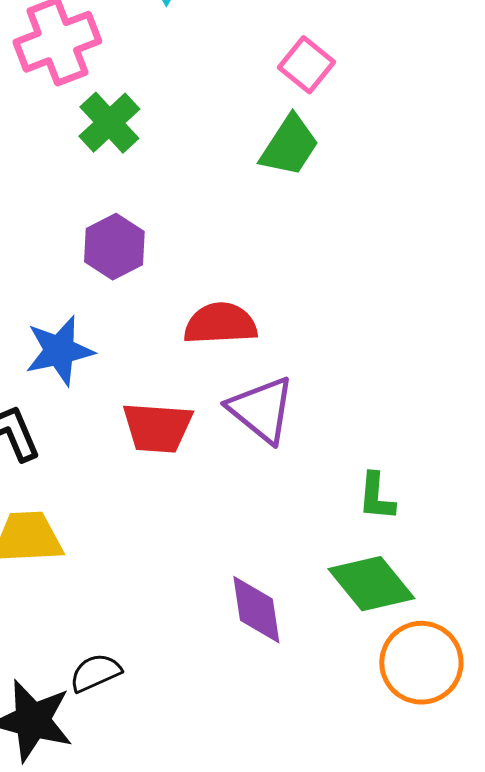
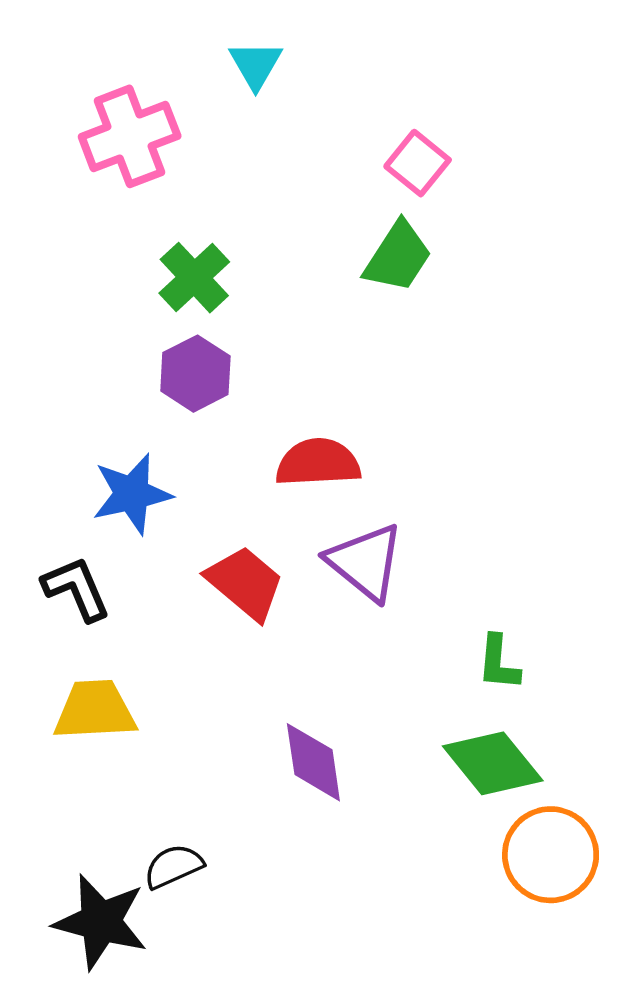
green cross: (109, 123) -> (194, 278), moved
red trapezoid: (157, 428) -> (245, 583), turned -144
purple diamond: (256, 610) -> (313, 762), moved

